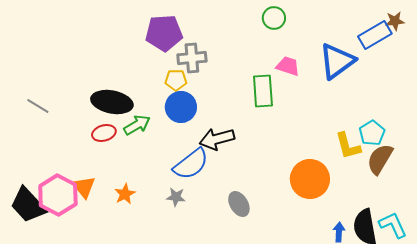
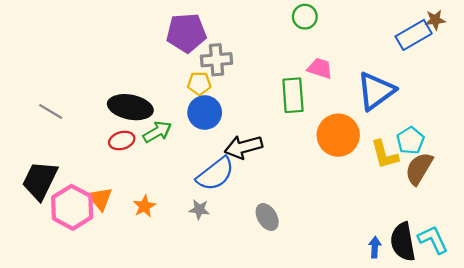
blue triangle: (337, 61) -> (376, 91), moved
orange circle: (310, 179) -> (338, 135), moved
black trapezoid: (28, 205) -> (40, 180), moved, turned 69

